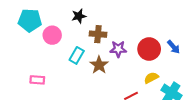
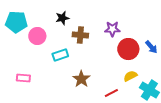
purple star: (118, 49) -> (112, 29), moved
cyan rectangle: (77, 55) -> (60, 55), turned 42
brown star: (99, 65) -> (81, 79), moved

